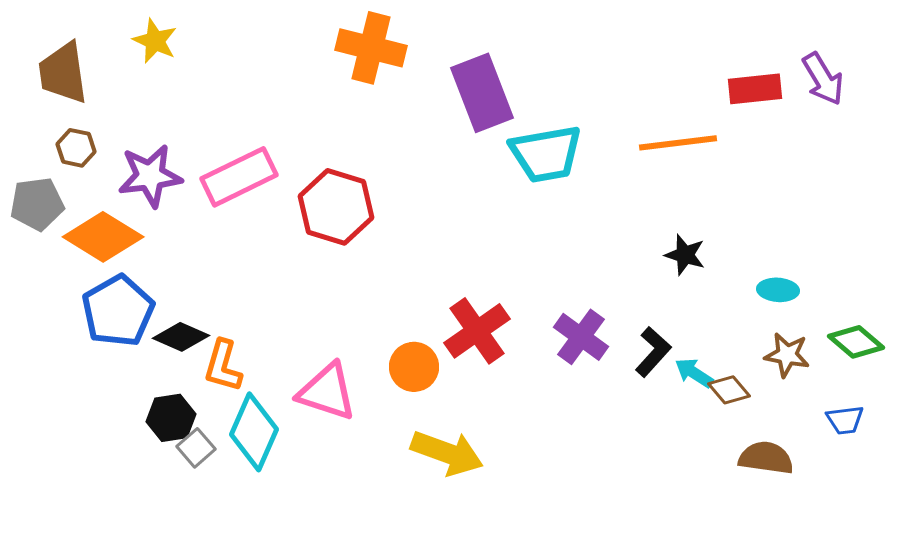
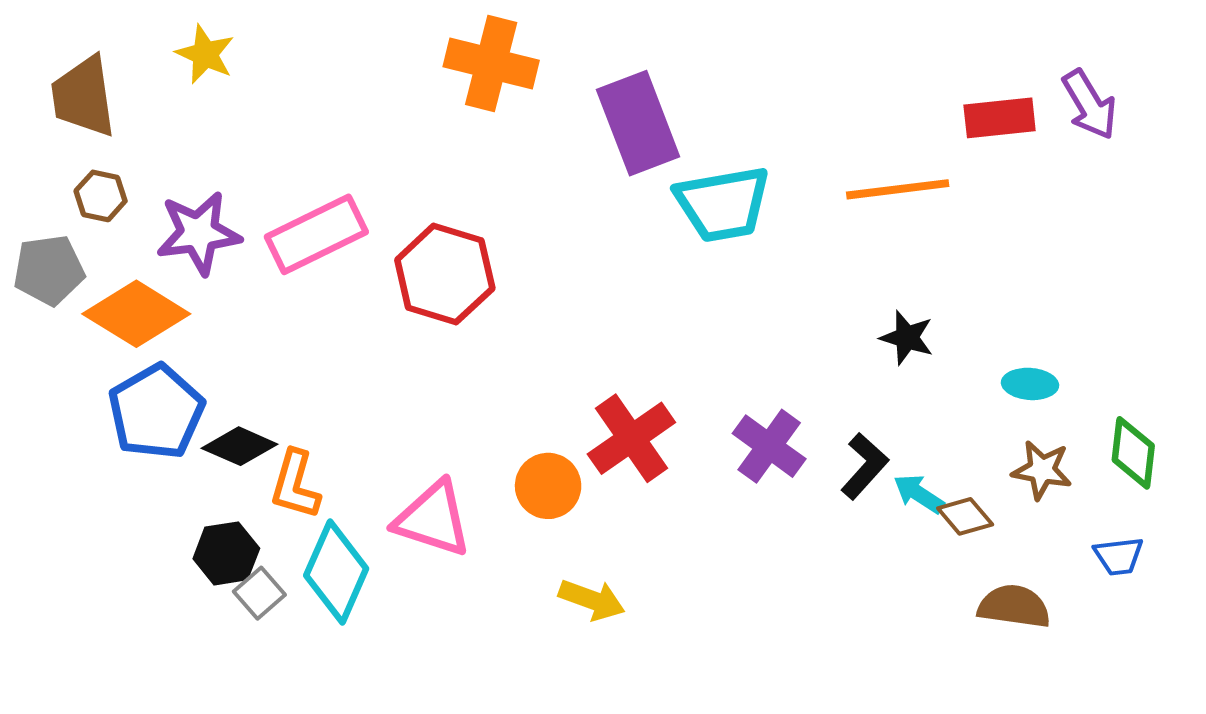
green diamond: (856, 342) -> (1133, 453), turned 56
yellow arrow: (447, 453) -> (592, 600), size x0.7

